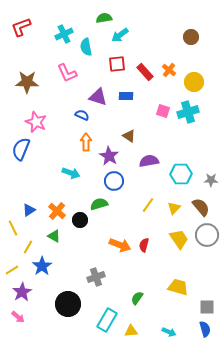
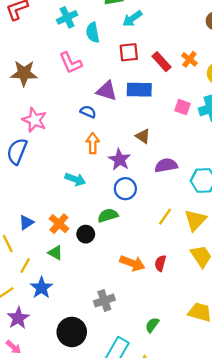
blue rectangle: (126, 96) -> (139, 90), size x1.5
yellow triangle: (174, 208) -> (195, 220), size x1.5

